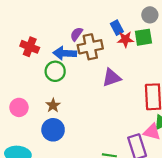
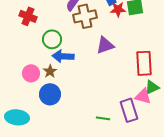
blue arrow: (65, 53) -> (63, 56), moved
pink circle: (19, 107) -> (31, 73), moved

